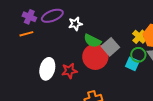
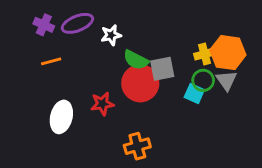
orange line: (26, 34) -> (51, 61), moved
yellow cross: (139, 37) -> (205, 54), turned 32
gray square: (110, 47) -> (162, 69), turned 30
white ellipse: (47, 69) -> (61, 117), moved

